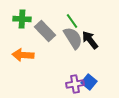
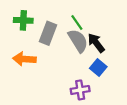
gray rectangle: (45, 31) -> (48, 33), turned 65
blue square: (89, 82) -> (98, 67), moved

